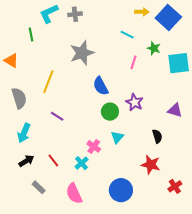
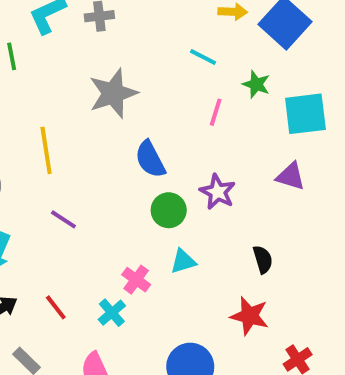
yellow line: (48, 82) -> (46, 150), turned -30
purple triangle: (175, 110) -> (291, 176), moved
cyan triangle: (117, 137) -> (183, 261), turned 32

